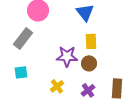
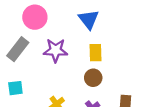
purple star: (67, 56) -> (55, 50), moved

